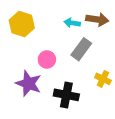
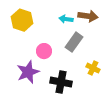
purple star: (29, 84) -> (28, 72), turned 30

